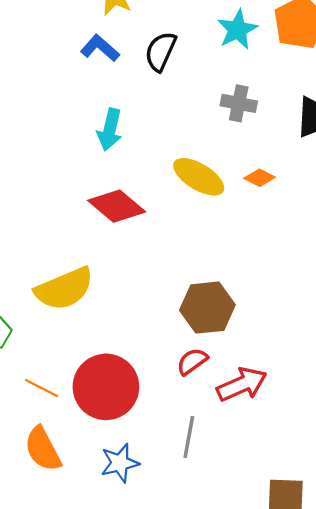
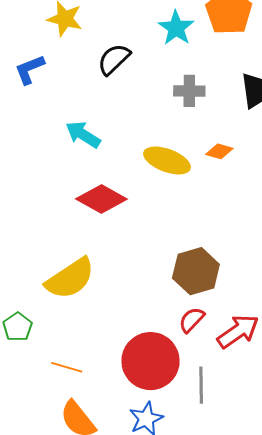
blue L-shape: (100, 48) -> (29, 69), moved, turned -52
black semicircle: (161, 51) -> (114, 59), turned 33
cyan arrow: (110, 130) -> (83, 135), turned 120
red circle: (106, 387) -> (150, 361), moved

